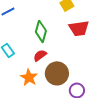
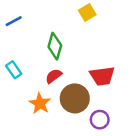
red trapezoid: (79, 28) -> (102, 76), moved

